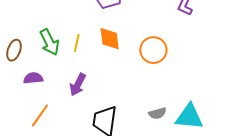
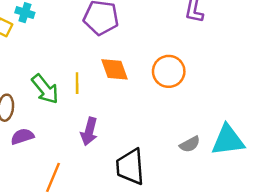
purple semicircle: (33, 78) -> (22, 136), moved

